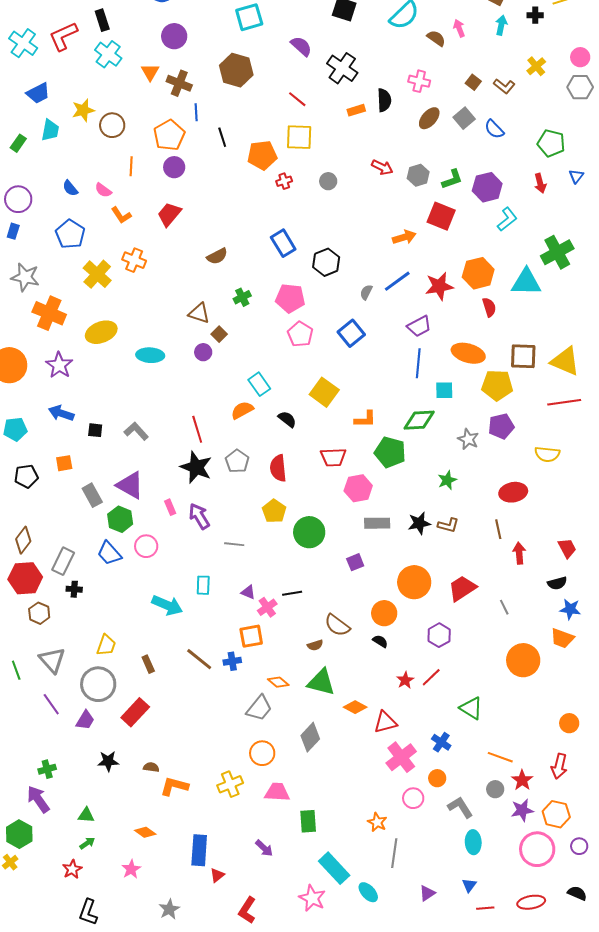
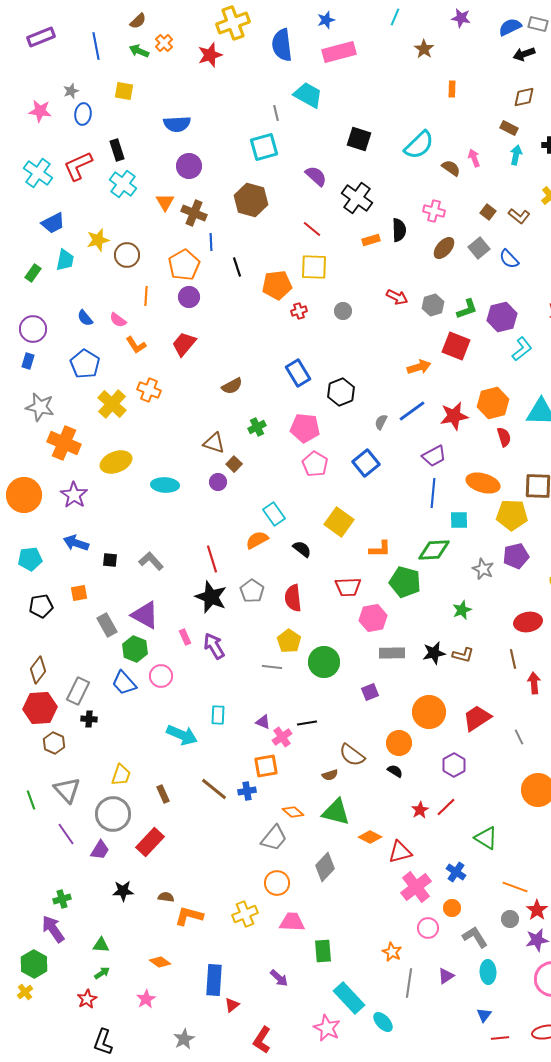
gray line: (234, 544) -> (272, 667), moved
purple triangle: (427, 893) -> (446, 976), moved

